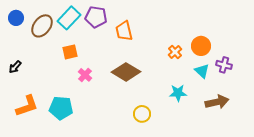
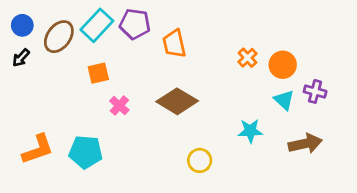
orange cross: (175, 52) -> (247, 58), moved
black arrow: (15, 67) -> (21, 58), moved

